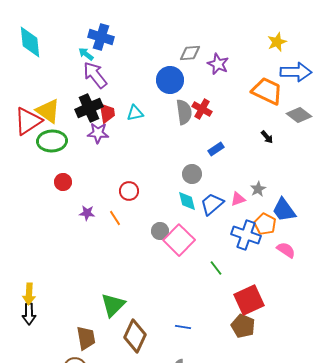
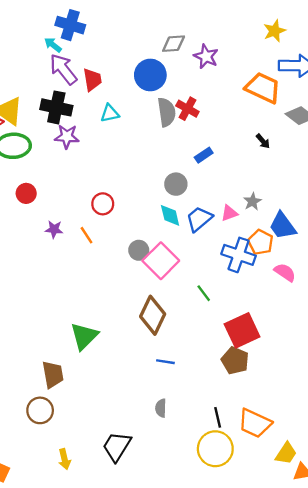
black cross: (89, 108) -> (56, 107), turned 36
red trapezoid: (107, 113) -> (92, 80), moved
brown diamond: (135, 336) -> (153, 315), moved

